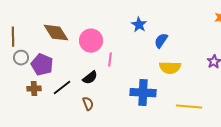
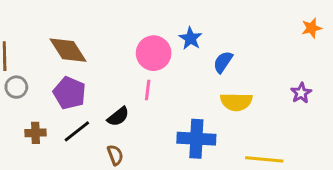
pink circle: (91, 41) -> (154, 53), moved
purple pentagon: (42, 65) -> (69, 93), moved

